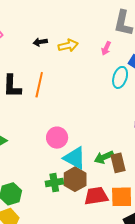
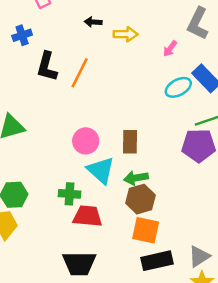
cyan ellipse: (120, 77) -> (178, 87), turned 30
brown rectangle: (118, 163) -> (130, 142), moved
brown hexagon: (75, 179) -> (141, 199), moved
red trapezoid: (96, 196) -> (88, 216), moved

